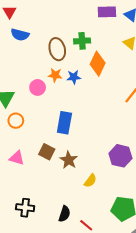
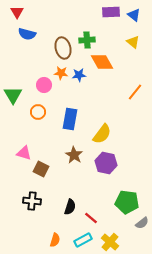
orange diamond: (98, 64) -> (102, 62), turned -55
orange circle: (16, 121) -> (38, 112), moved
brown square: (47, 152) -> (41, 169), moved
purple hexagon: (120, 156) -> (106, 163), moved
yellow semicircle: (90, 181) -> (102, 134), moved, size x1.5

